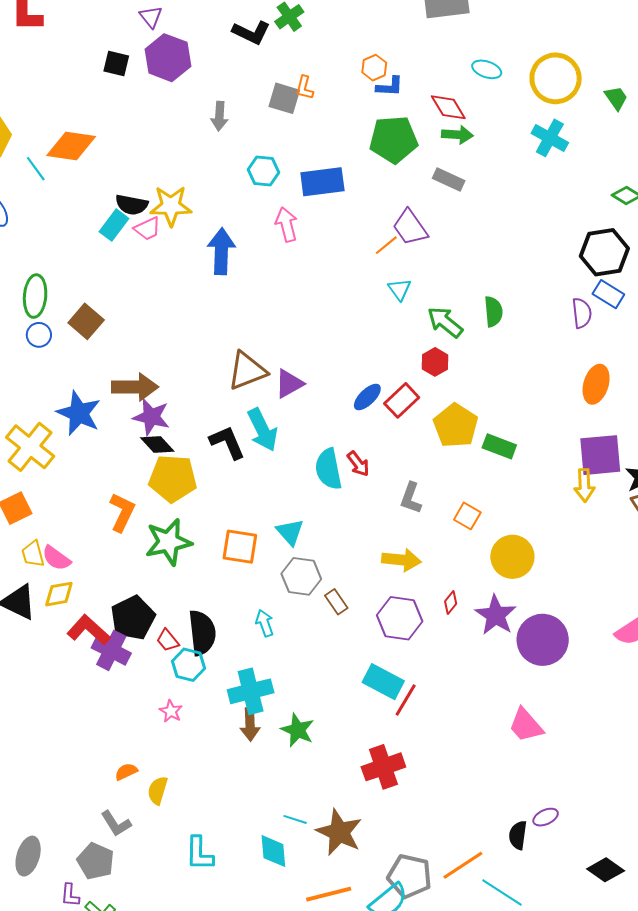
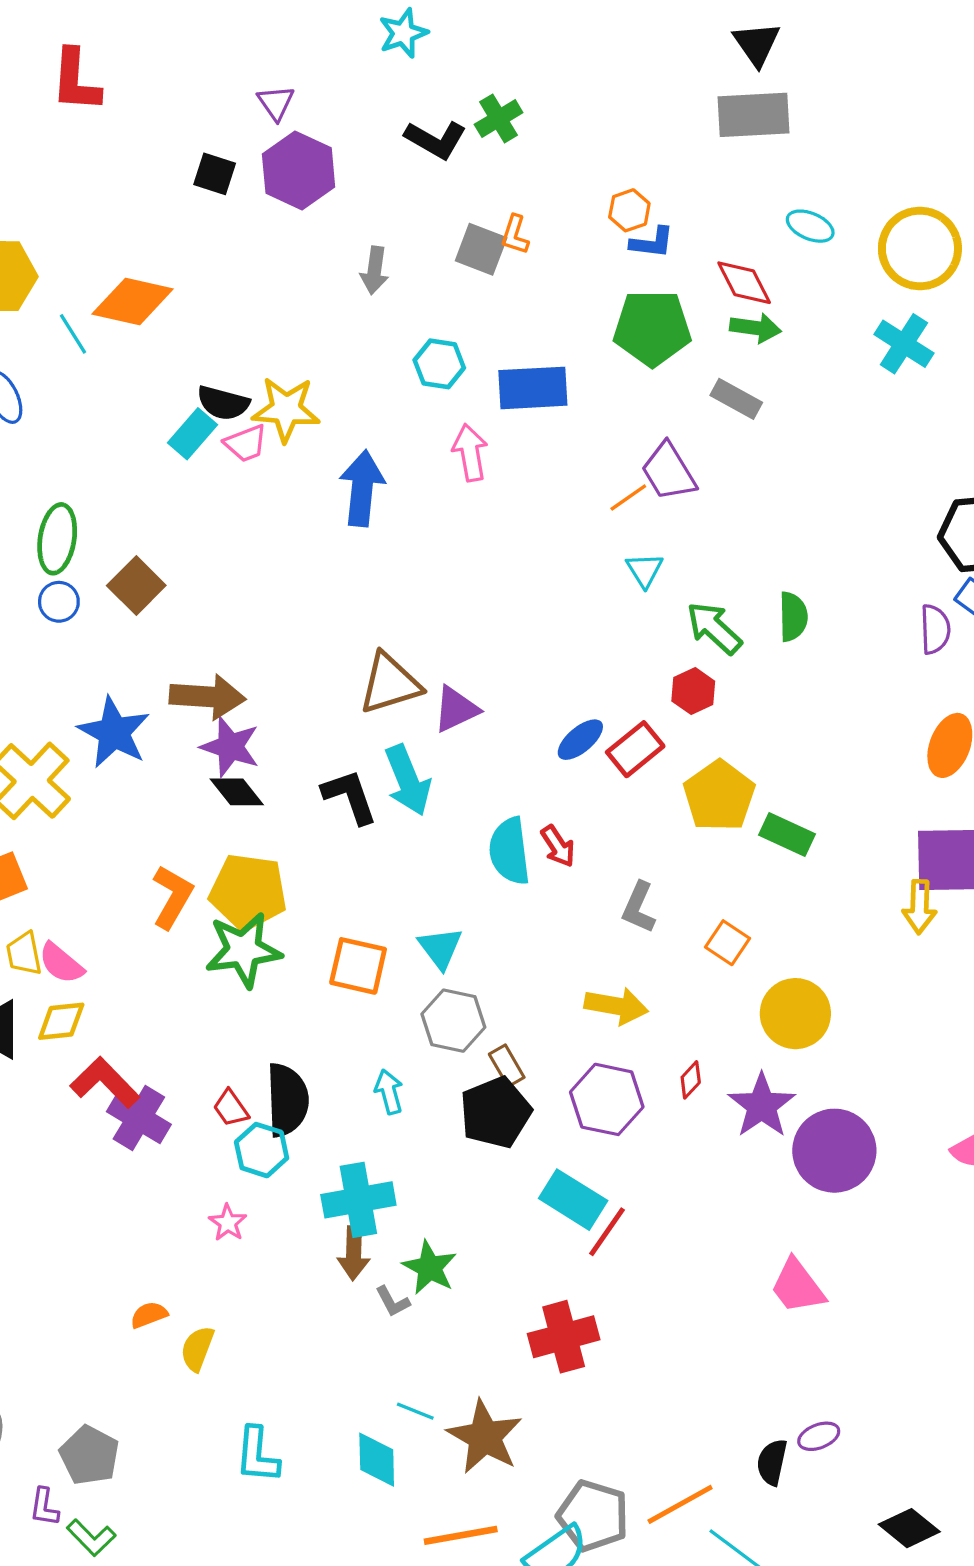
yellow pentagon: (173, 478) -> (248, 892), moved
black pentagon: (133, 618) -> (495, 1113), moved
gray L-shape: (116, 824) -> (393, 1301), moved, size x0.7

